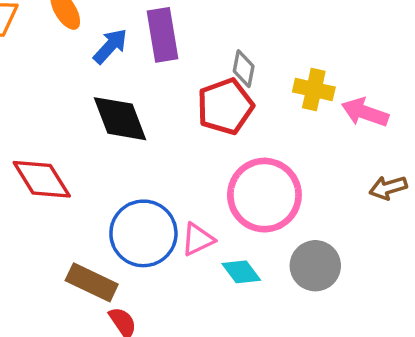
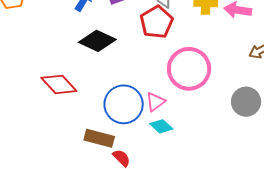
black diamond: (120, 119) -> (97, 41), turned -33
gray circle: (315, 266) -> (246, 102), moved
cyan diamond: (241, 272) -> (161, 126), moved

